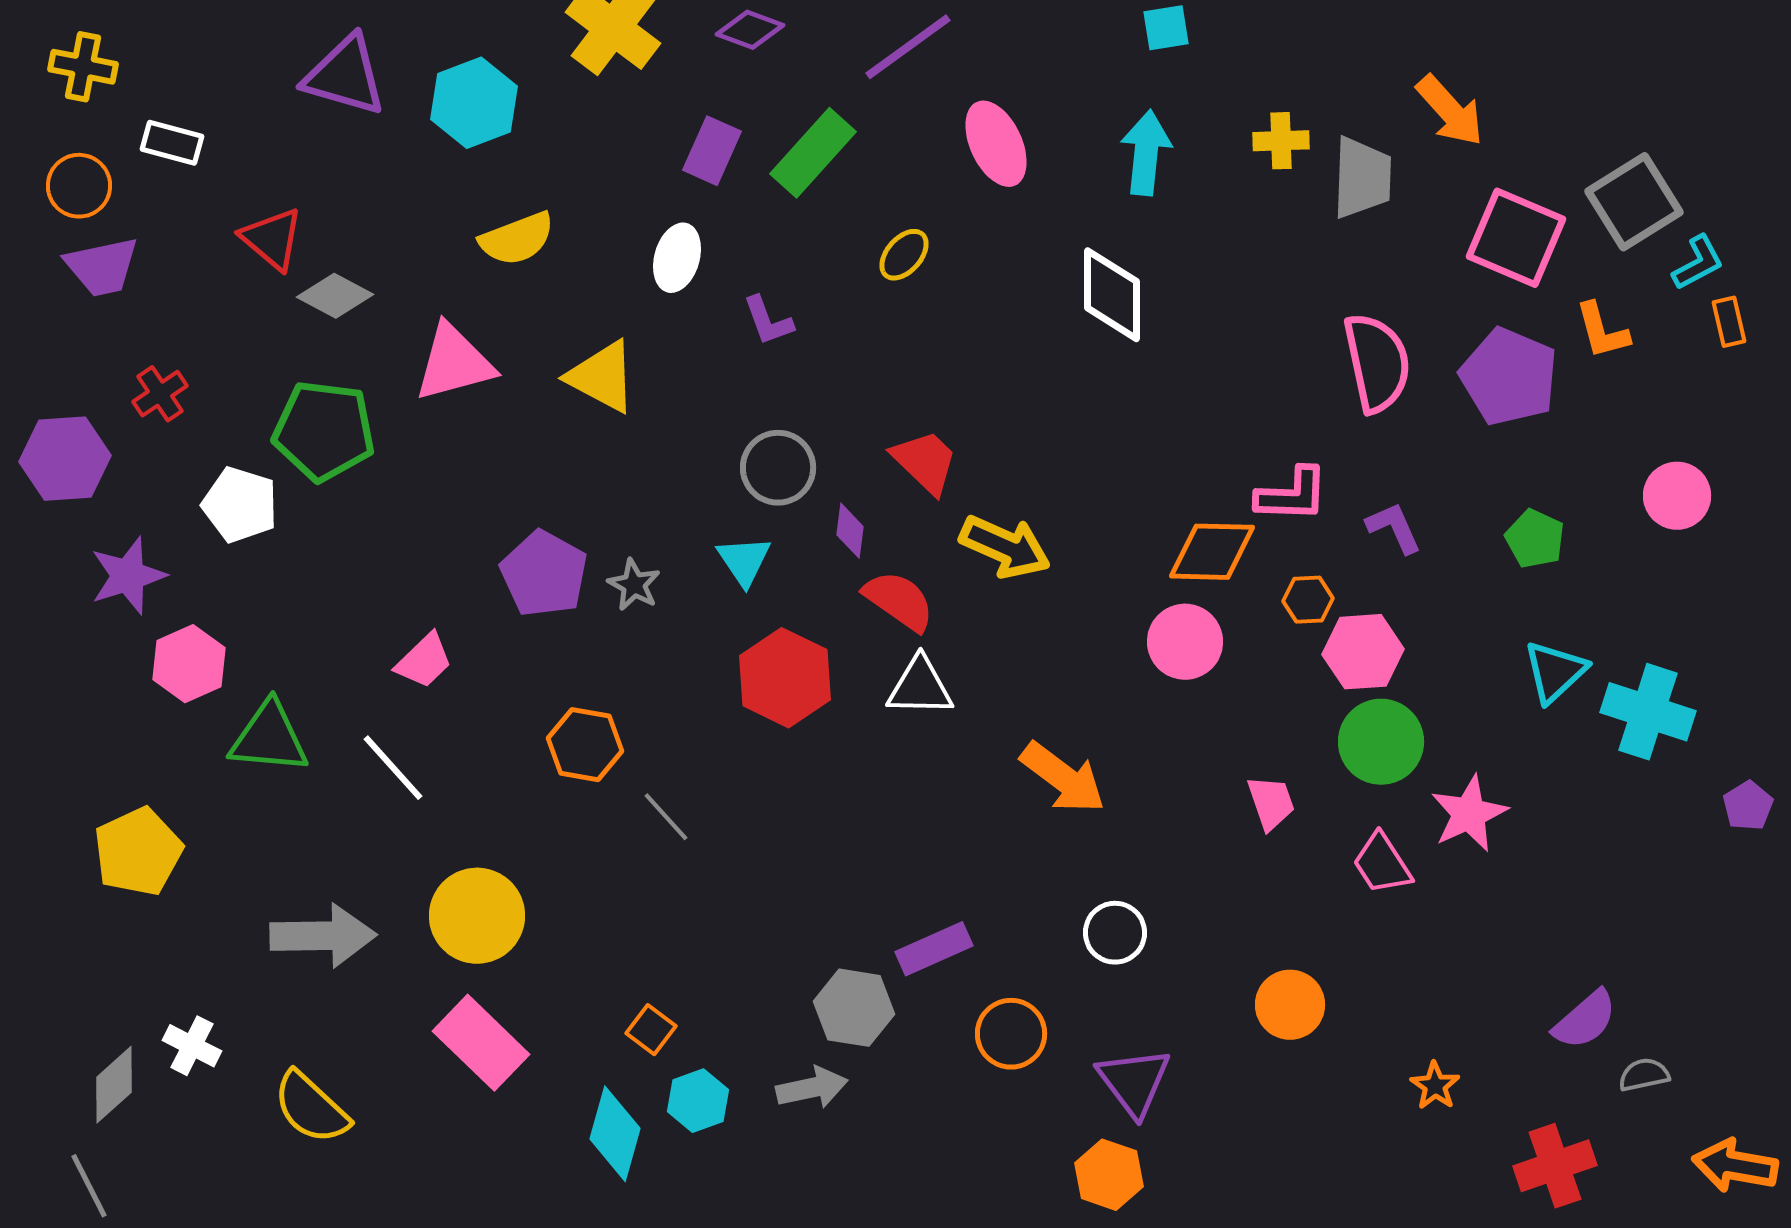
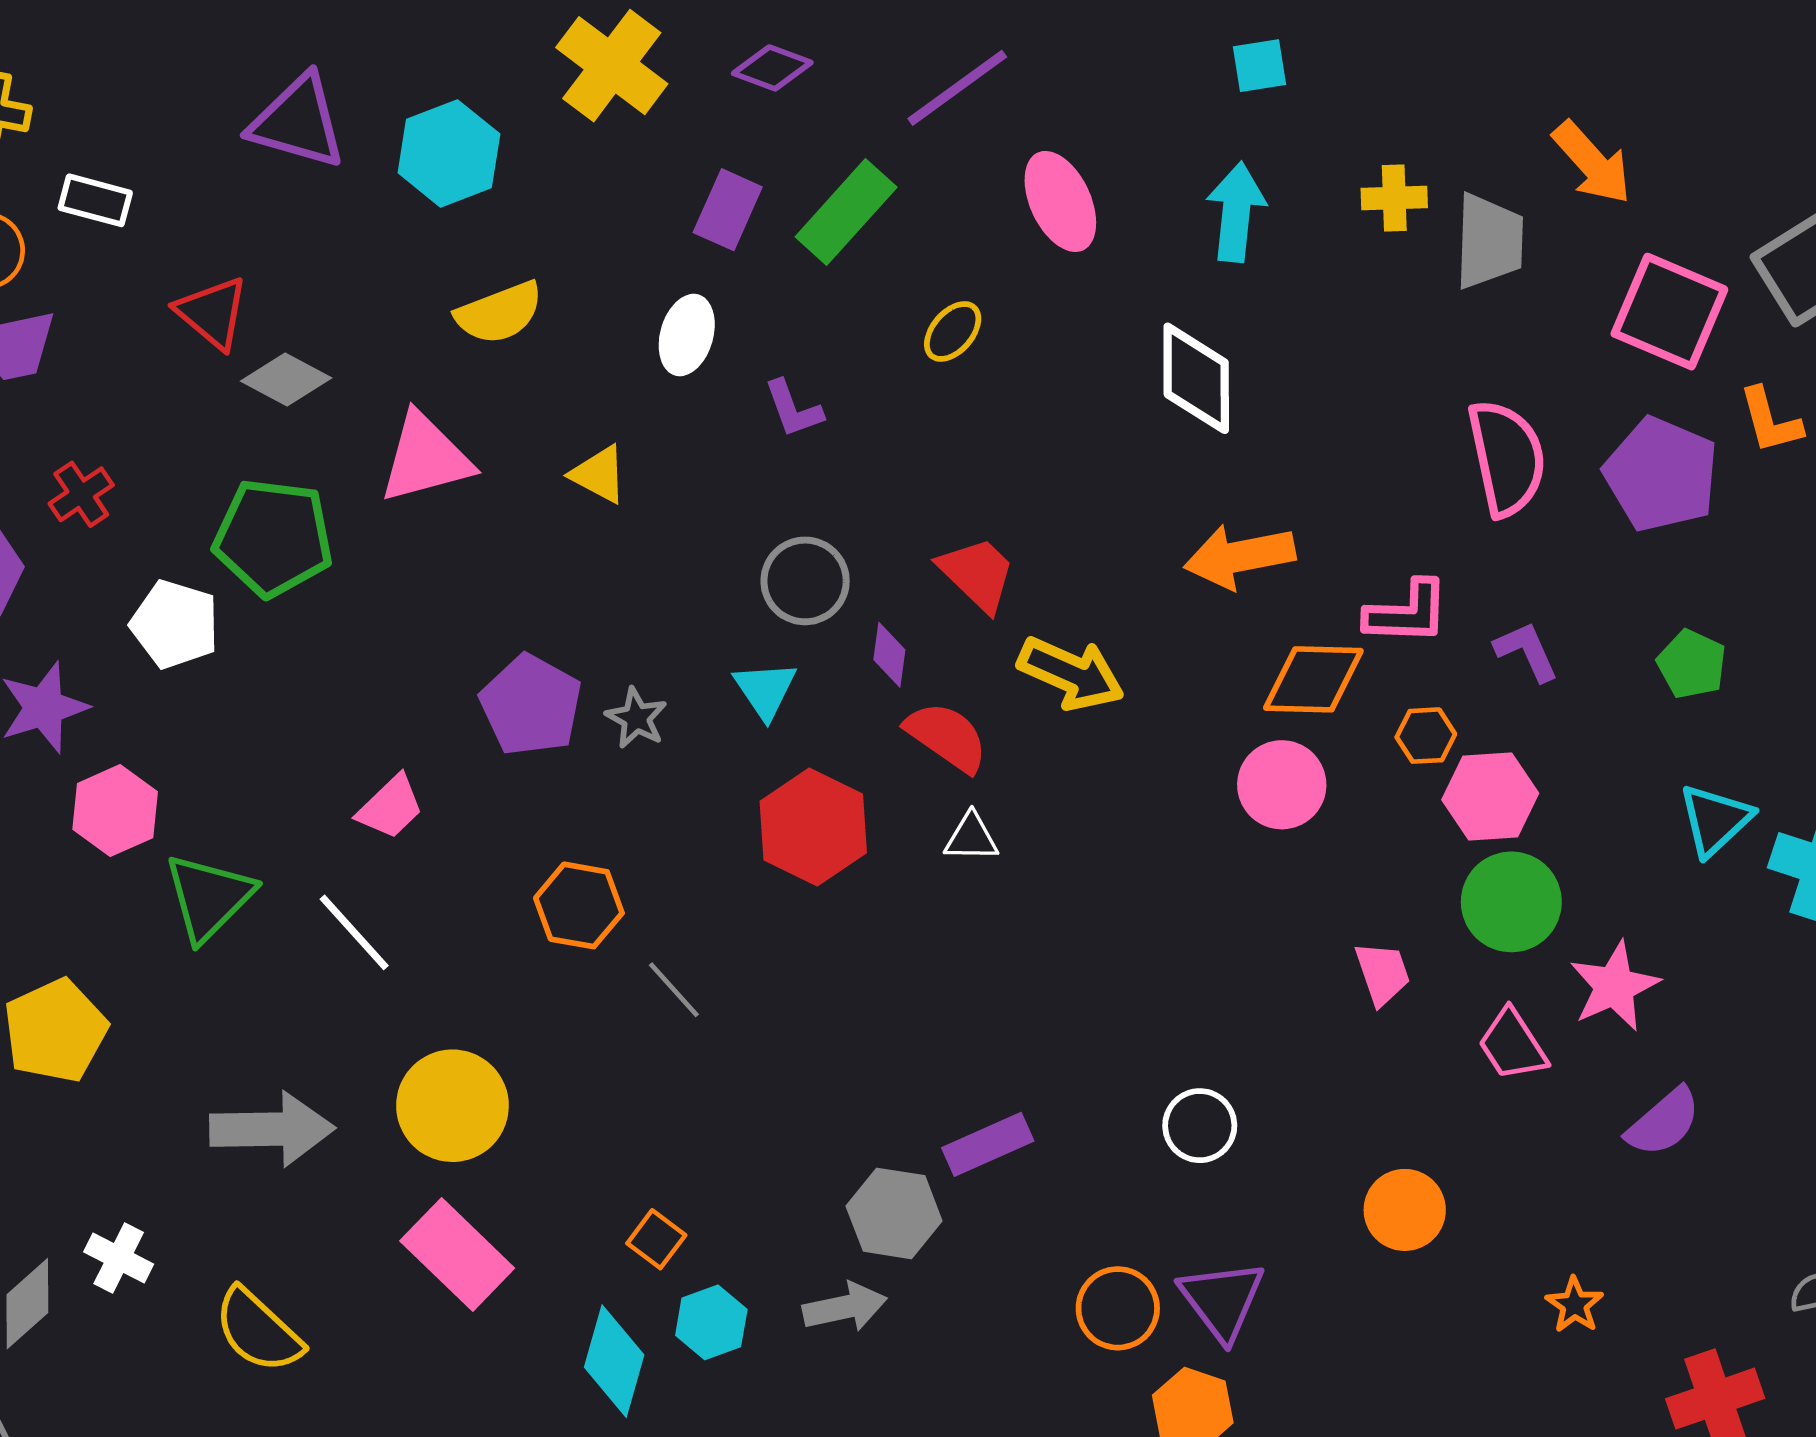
yellow triangle: (602, 377) -> (599, 474), size x0.7
white triangle: (920, 687) -> (971, 837), size x0.7
green triangle: (269, 738) -> (209, 897), turned -50
orange arrow: (1063, 778) -> (1240, 556), moved, turned 132
purple semicircle: (1585, 1020) -> (1664, 1122), moved
orange circle: (1011, 1034) -> (1118, 1308), moved

